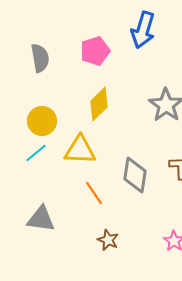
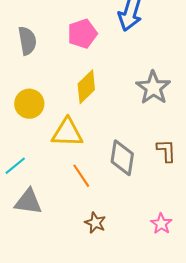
cyan line: (36, 153) -> (15, 166), moved

